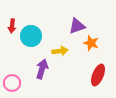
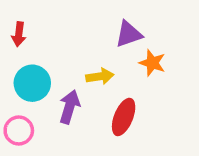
cyan circle: (31, 36) -> (32, 83), moved
red ellipse: (98, 75) -> (124, 117), moved

